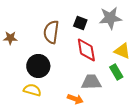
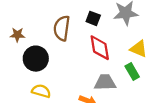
black circle: (38, 66) -> (36, 59), moved

